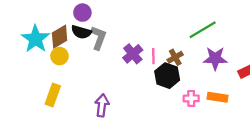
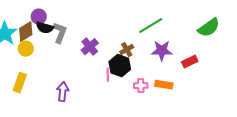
purple circle: (82, 13) -> (39, 17), moved
pink line: (153, 56) -> (108, 75), moved

